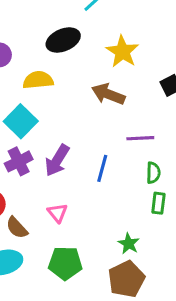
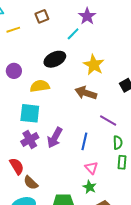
cyan square: (21, 121) -> (30, 113), turned -35
purple line: (140, 138) -> (108, 121), turned 36
pink triangle: (57, 213) -> (91, 168), moved
green star: (129, 244) -> (90, 187), moved

